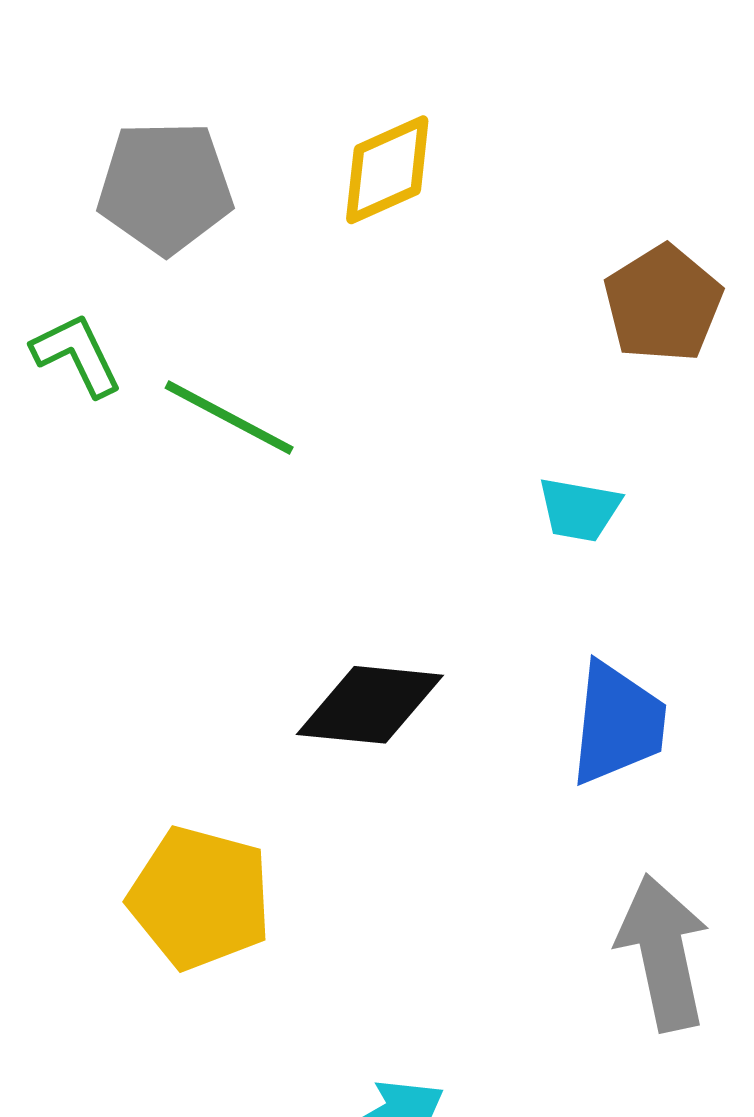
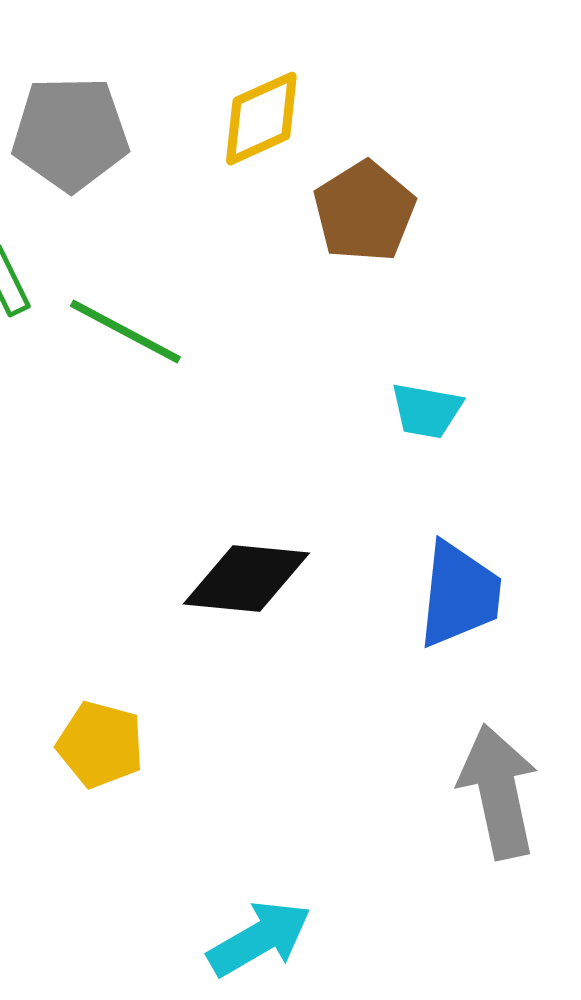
brown pentagon: (663, 304) -> (364, 212), moved
yellow pentagon: (200, 898) -> (100, 745), size x0.7

